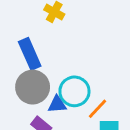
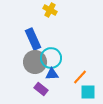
cyan circle: (74, 91) -> (51, 58), moved

